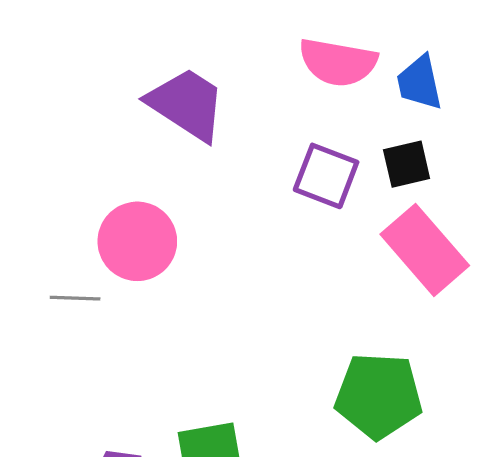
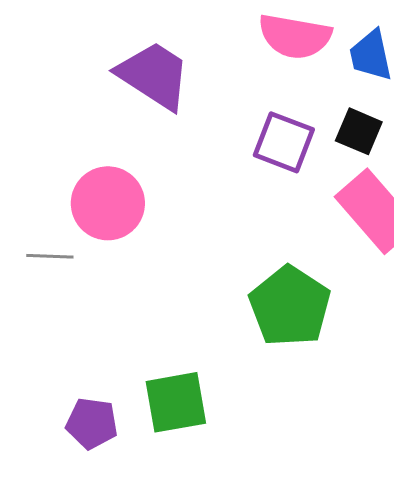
black square: (407, 164) -> (359, 131), turned 36
green pentagon: (379, 396) -> (290, 306), moved, turned 30

